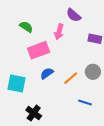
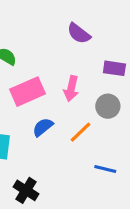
pink arrow: (59, 32) -> (71, 89), moved
gray circle: (93, 72) -> (108, 106), moved

